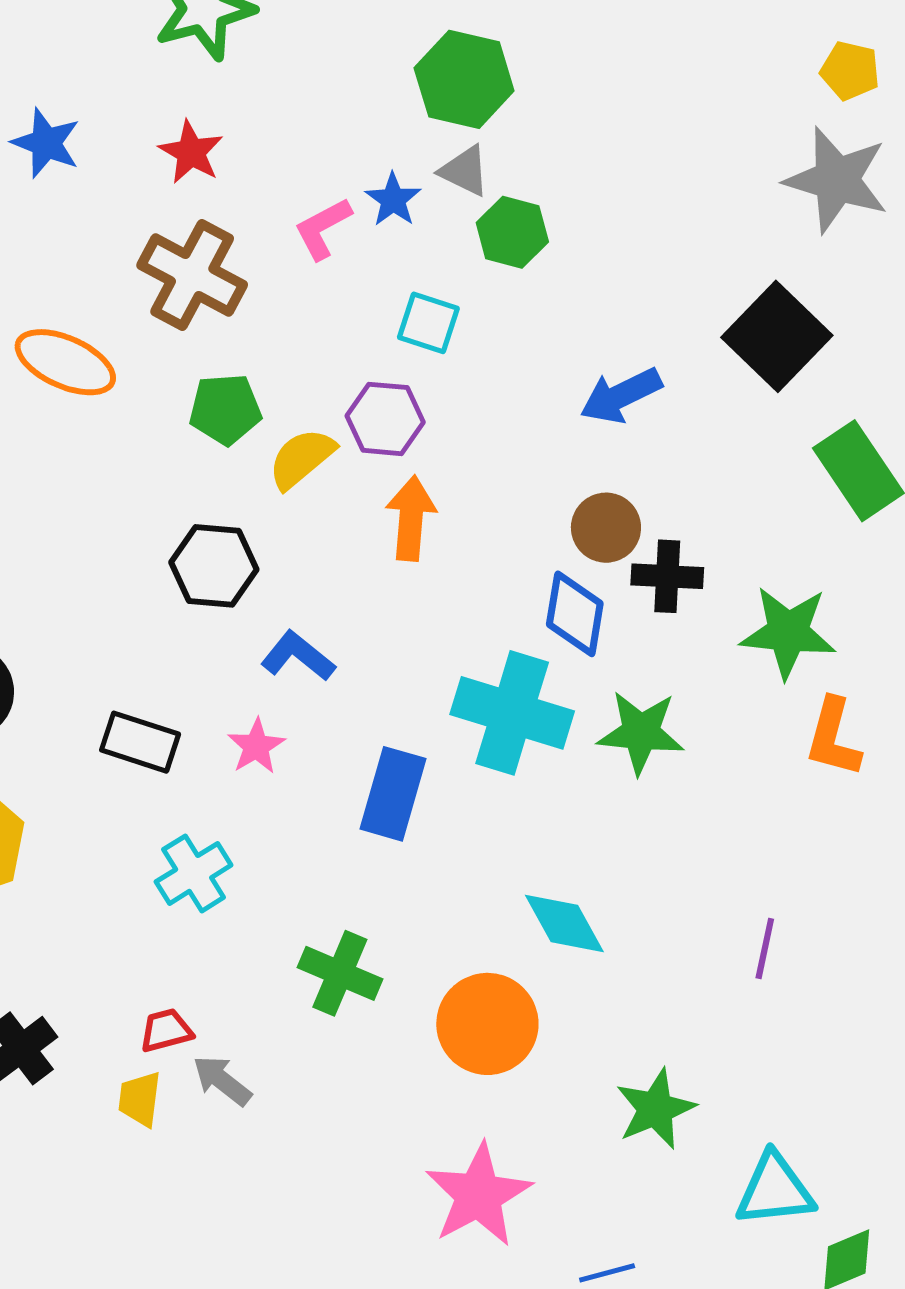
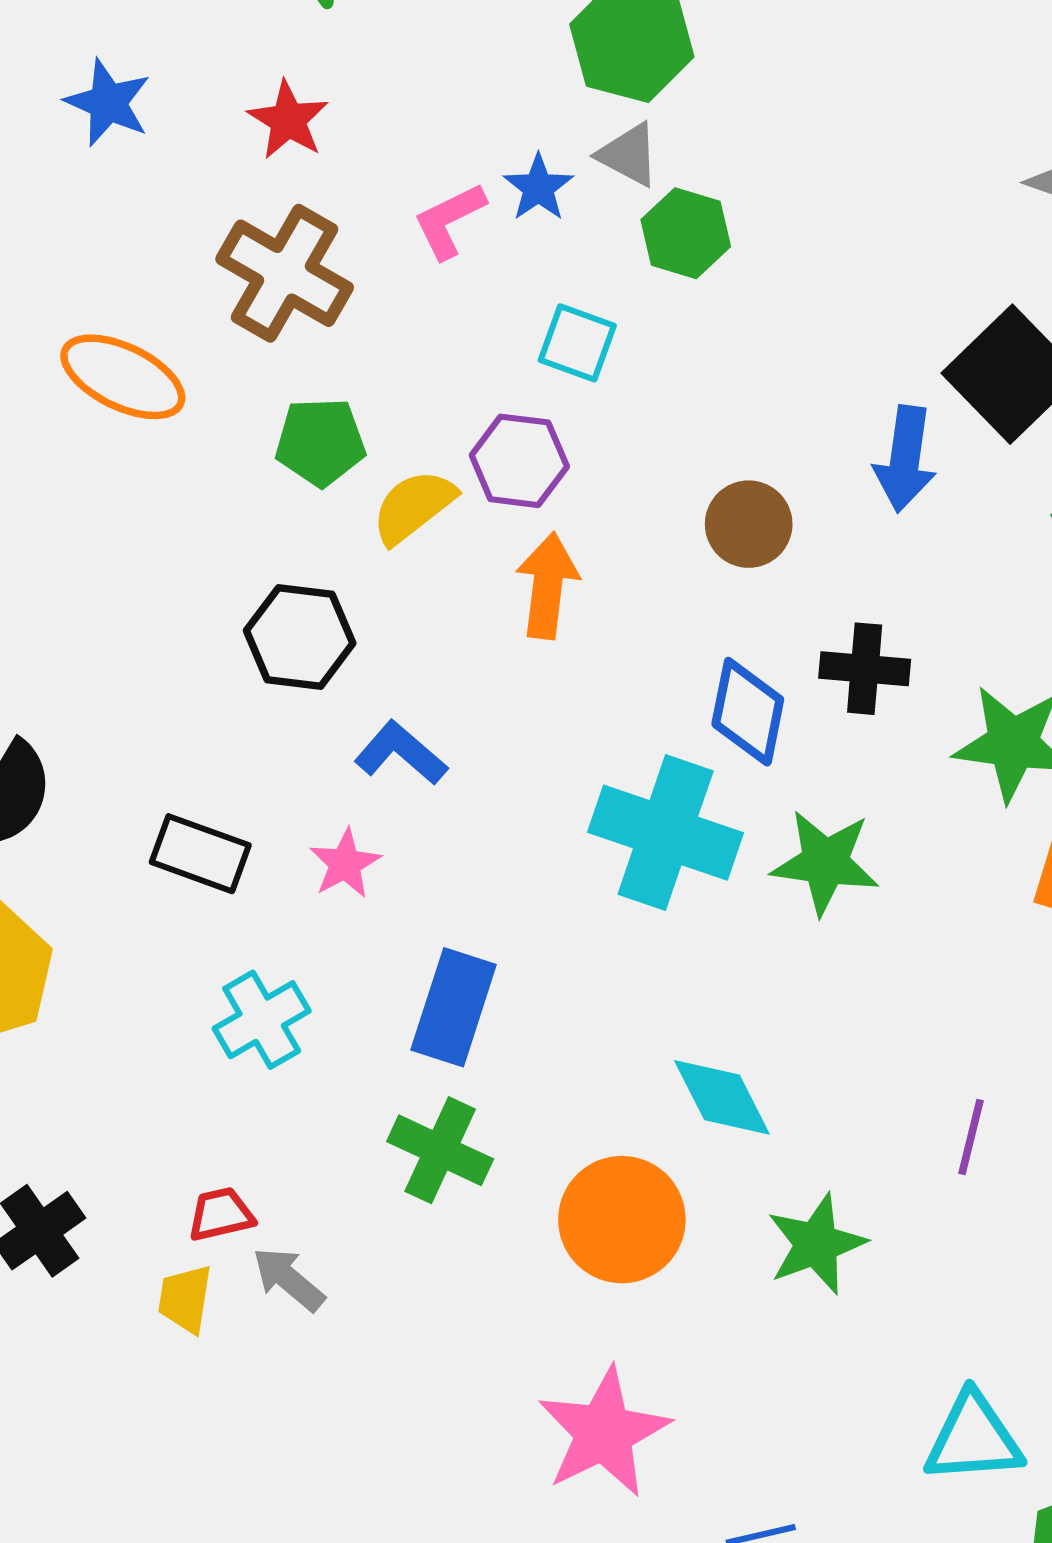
blue arrow: (621, 395) -> (905, 459), moved, turned -58
brown circle: (606, 528) -> (749, 524), moved
blue rectangle: (393, 794) -> (454, 1007), moved
green star: (655, 1109) -> (816, 1244), moved

